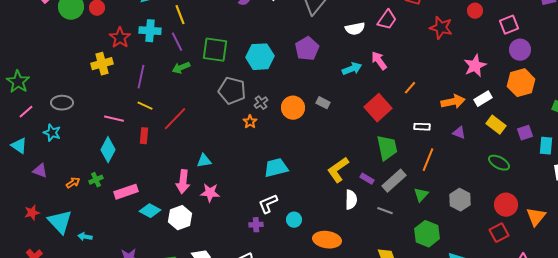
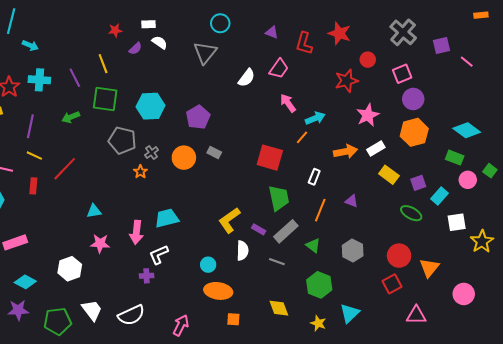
yellow line: (180, 15) -> (103, 64), moved
red star: (441, 28) -> (347, 81), moved, turned -30
white semicircle: (355, 29) -> (247, 78), turned -42
purple line: (177, 42) -> (75, 78), moved
purple pentagon: (307, 49) -> (198, 117), moved
pink arrow: (379, 61) -> (288, 103), moved
cyan arrow: (352, 69) -> (315, 118), moved
red square: (378, 108) -> (270, 158), turned -32
white rectangle: (422, 127) -> (314, 177), turned -70
purple triangle: (459, 133) -> (352, 201), moved
cyan rectangle: (546, 146) -> (439, 196), turned 36
green ellipse: (499, 163) -> (411, 213), moved
pink arrow: (183, 182) -> (136, 232), moved
green triangle: (421, 195) -> (313, 245), turned -35
cyan diamond: (150, 211) -> (25, 282), moved
cyan circle: (294, 220) -> (208, 265), moved

